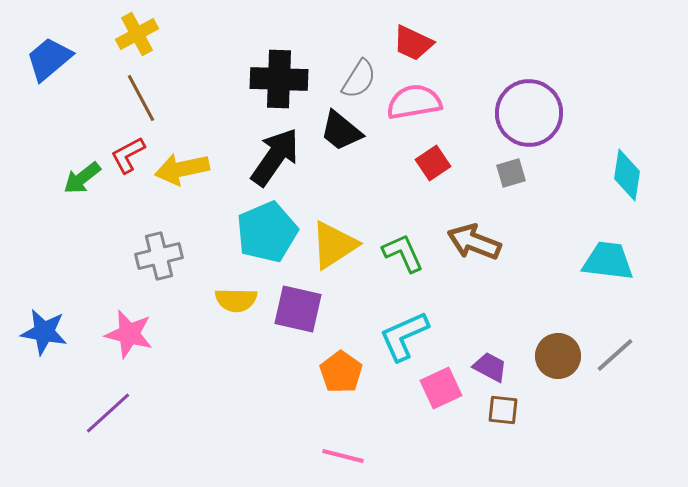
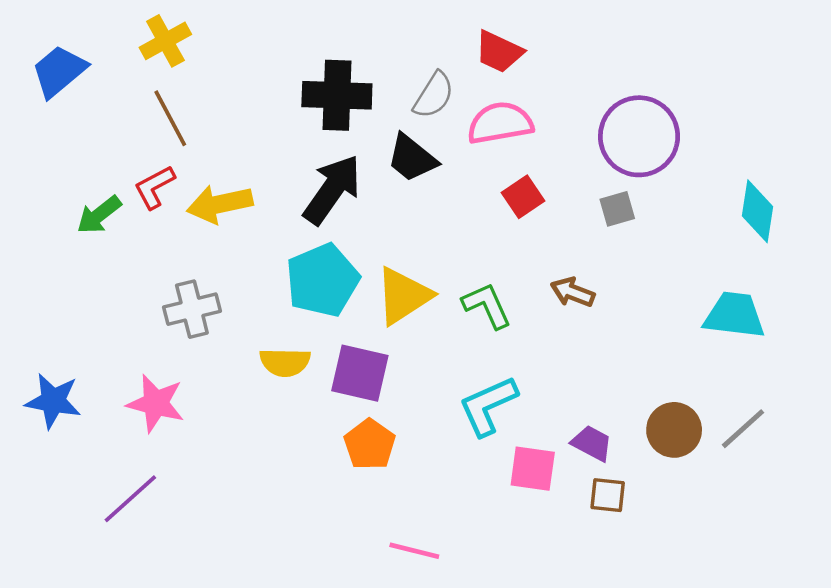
brown arrow: (474, 242) -> (573, 292), size x0.7
orange pentagon: (341, 372) -> (370, 444), moved
pink square: (441, 388) -> (533, 469), turned 33

